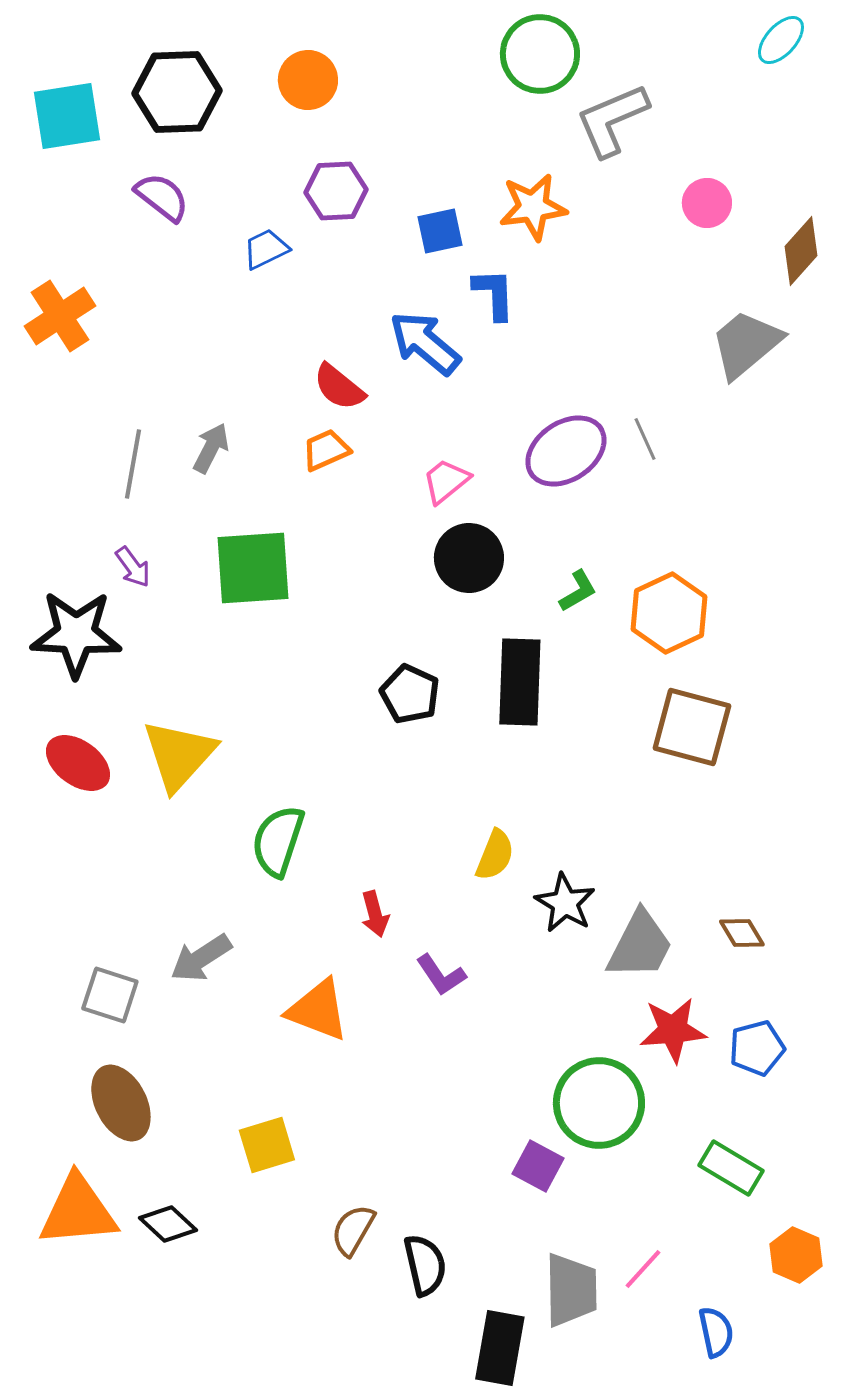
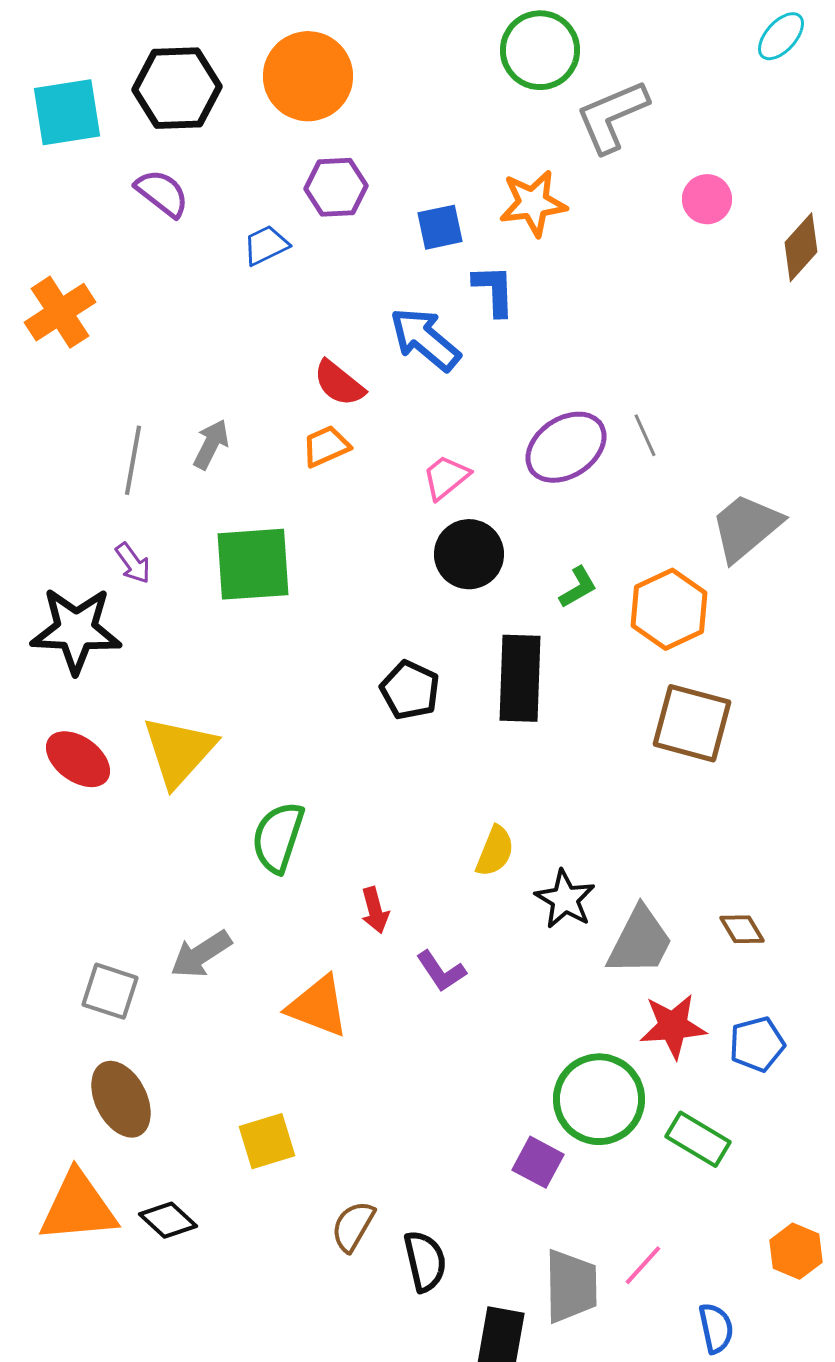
orange circle: (308, 80) -> (308, 76), size x1.5
gray trapezoid: (746, 344) -> (746, 527), moved
green rectangle: (731, 1168) -> (698, 1139), moved

